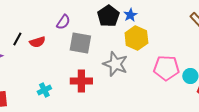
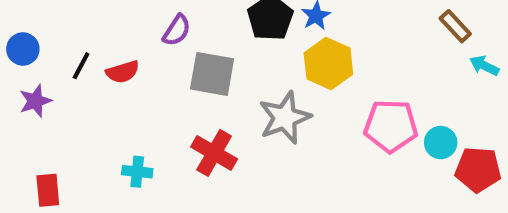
gray star: (115, 64) -> (285, 118), turned 30
red cross: (81, 81) -> (214, 153), turned 30
cyan cross: (44, 90) -> (137, 172), turned 32

